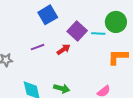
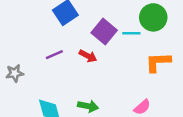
red arrow: (64, 49) -> (88, 56), turned 64

